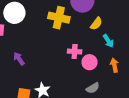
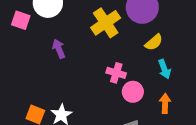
yellow cross: (59, 18) -> (106, 23), turned 30
purple arrow: (19, 59) -> (59, 49), moved

